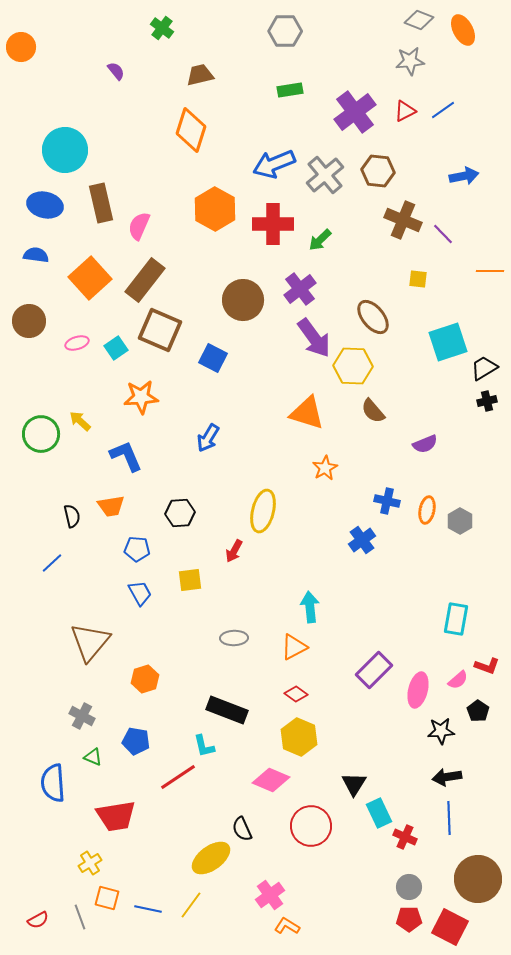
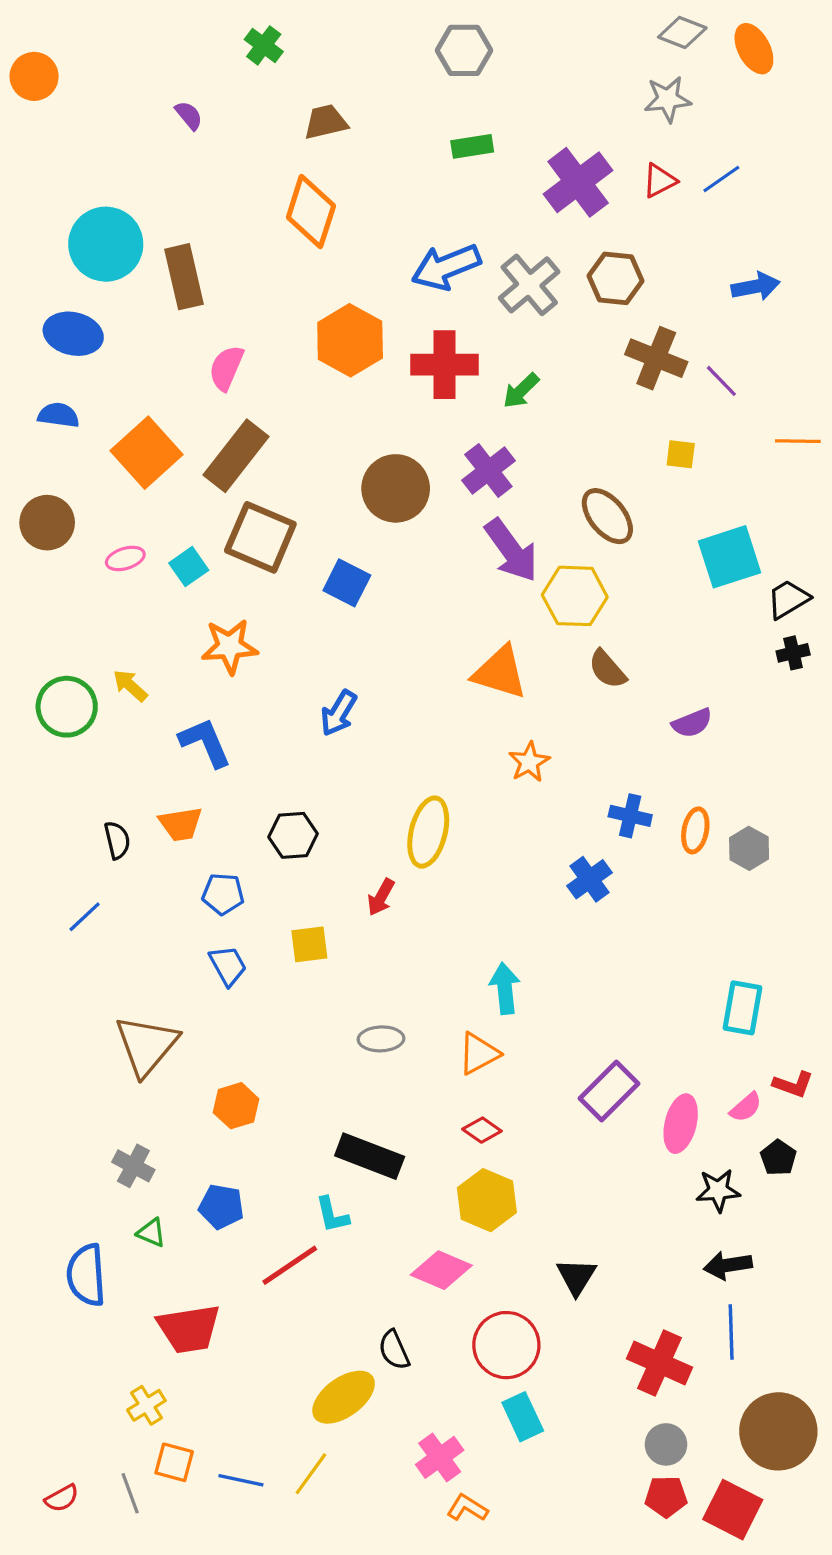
brown rectangle: (101, 203) -> (184, 277), moved
cyan rectangle: (379, 813) -> (523, 1417), moved
red cross: (405, 837) -> (659, 1363), size x1.6

